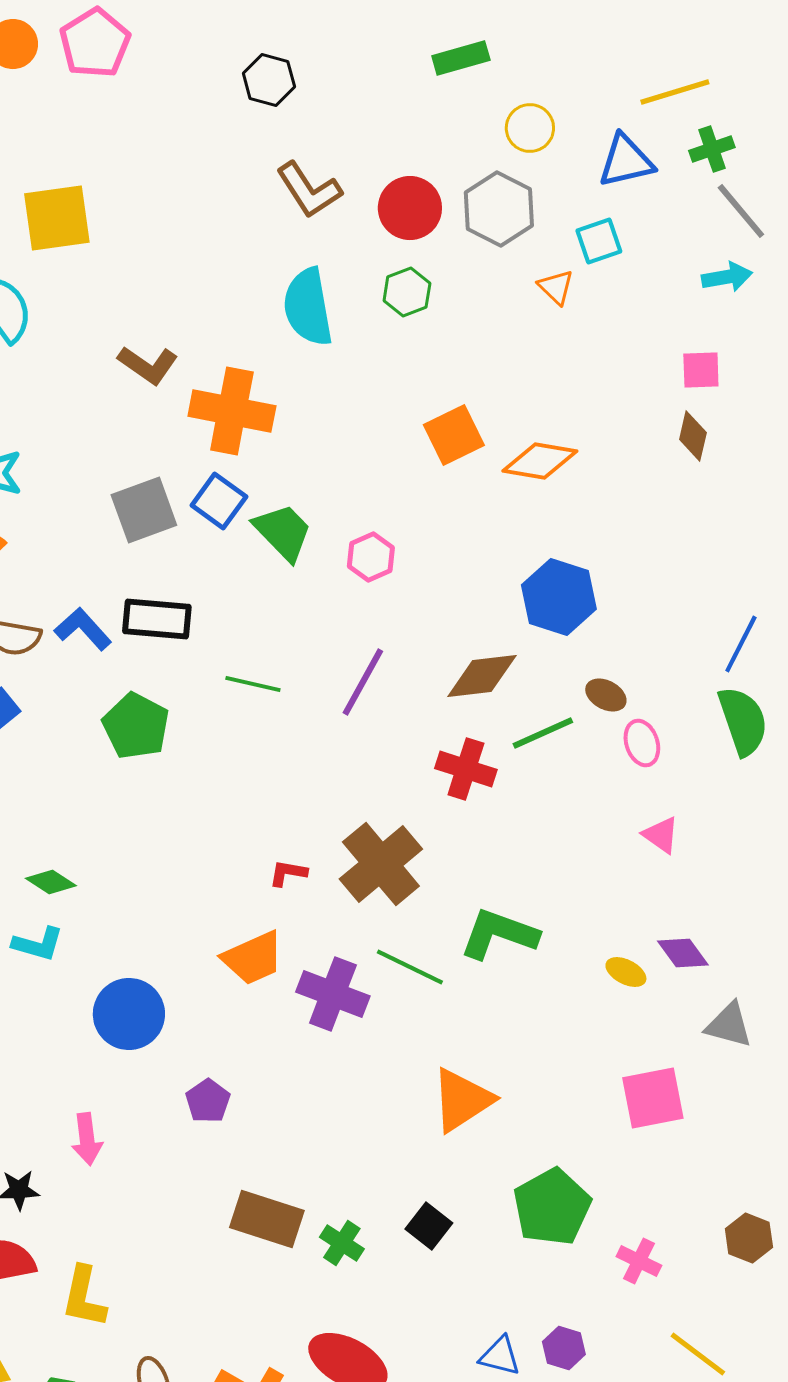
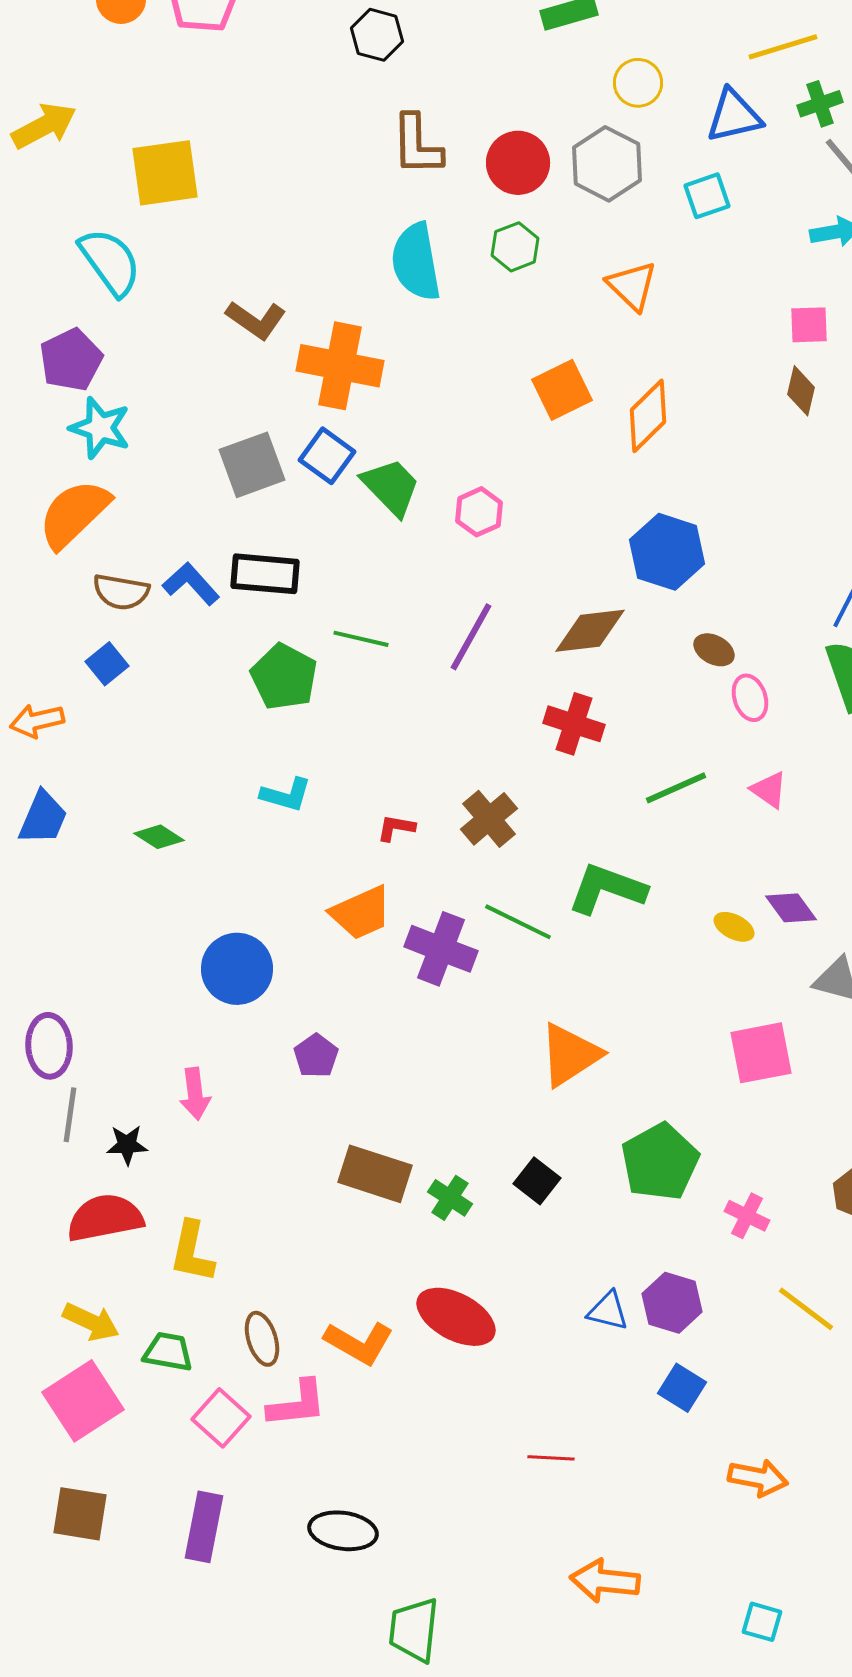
brown L-shape: (309, 190) -> (417, 145), turned 32
orange triangle: (556, 287) -> (632, 286), moved, size x1.4
orange diamond: (540, 461) -> (648, 416), turned -54
green pentagon: (136, 726) -> (284, 677), moved
green line: (543, 733) -> (676, 788), moved
brown cross: (381, 864) -> (489, 819), size x0.7
cyan L-shape: (38, 944) -> (286, 795), moved
purple hexagon: (564, 1348) -> (672, 1303), size x1.4

